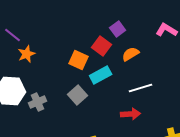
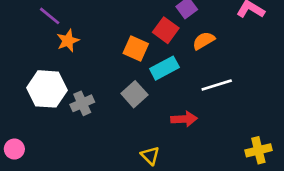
red arrow: (131, 114) -> (184, 119), moved

